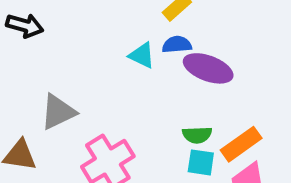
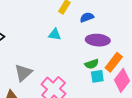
blue semicircle: (177, 45) -> (87, 17), moved
purple ellipse: (208, 68) -> (98, 40), moved

